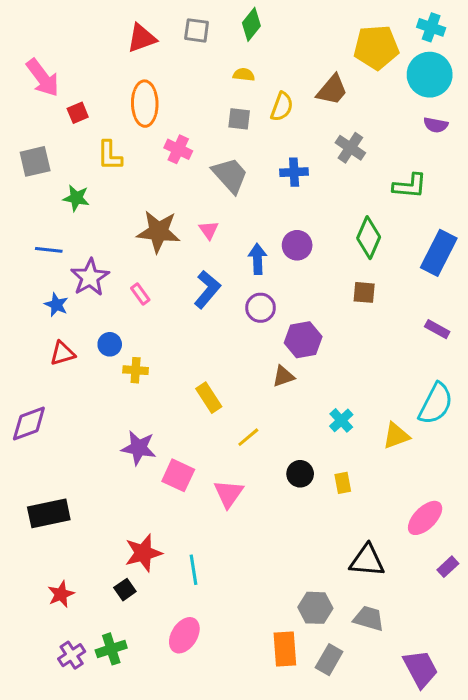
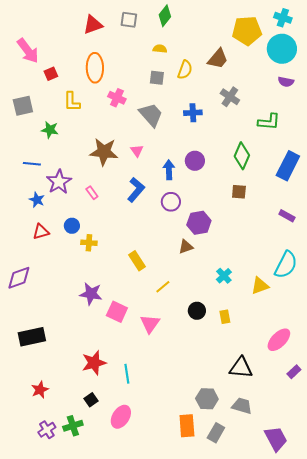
black square: (125, 590) -> (91, 400), moved

